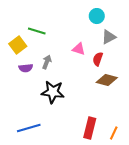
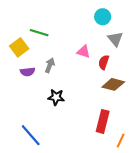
gray triangle: (109, 37) -> (115, 39), turned -42
black star: (53, 92) -> (56, 97), size x0.7
blue line: (29, 128) -> (31, 135), turned 65
red rectangle: (90, 128) -> (103, 121), moved

